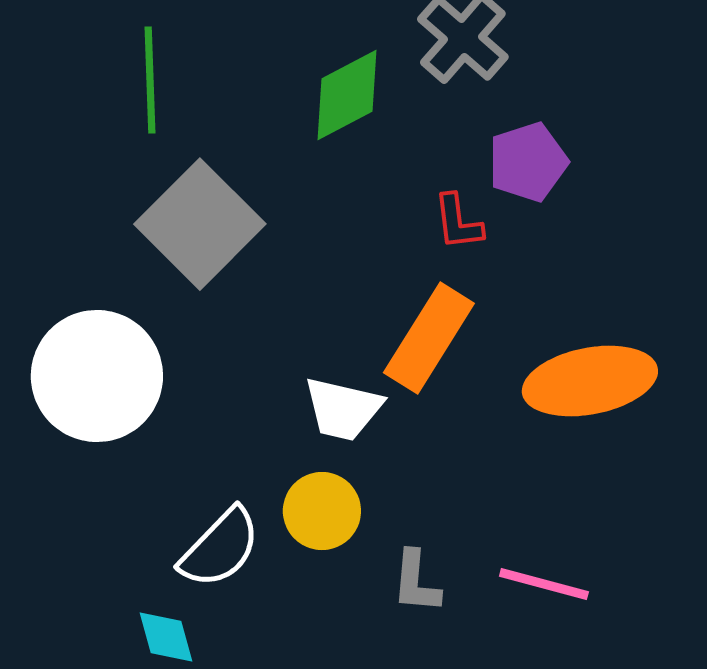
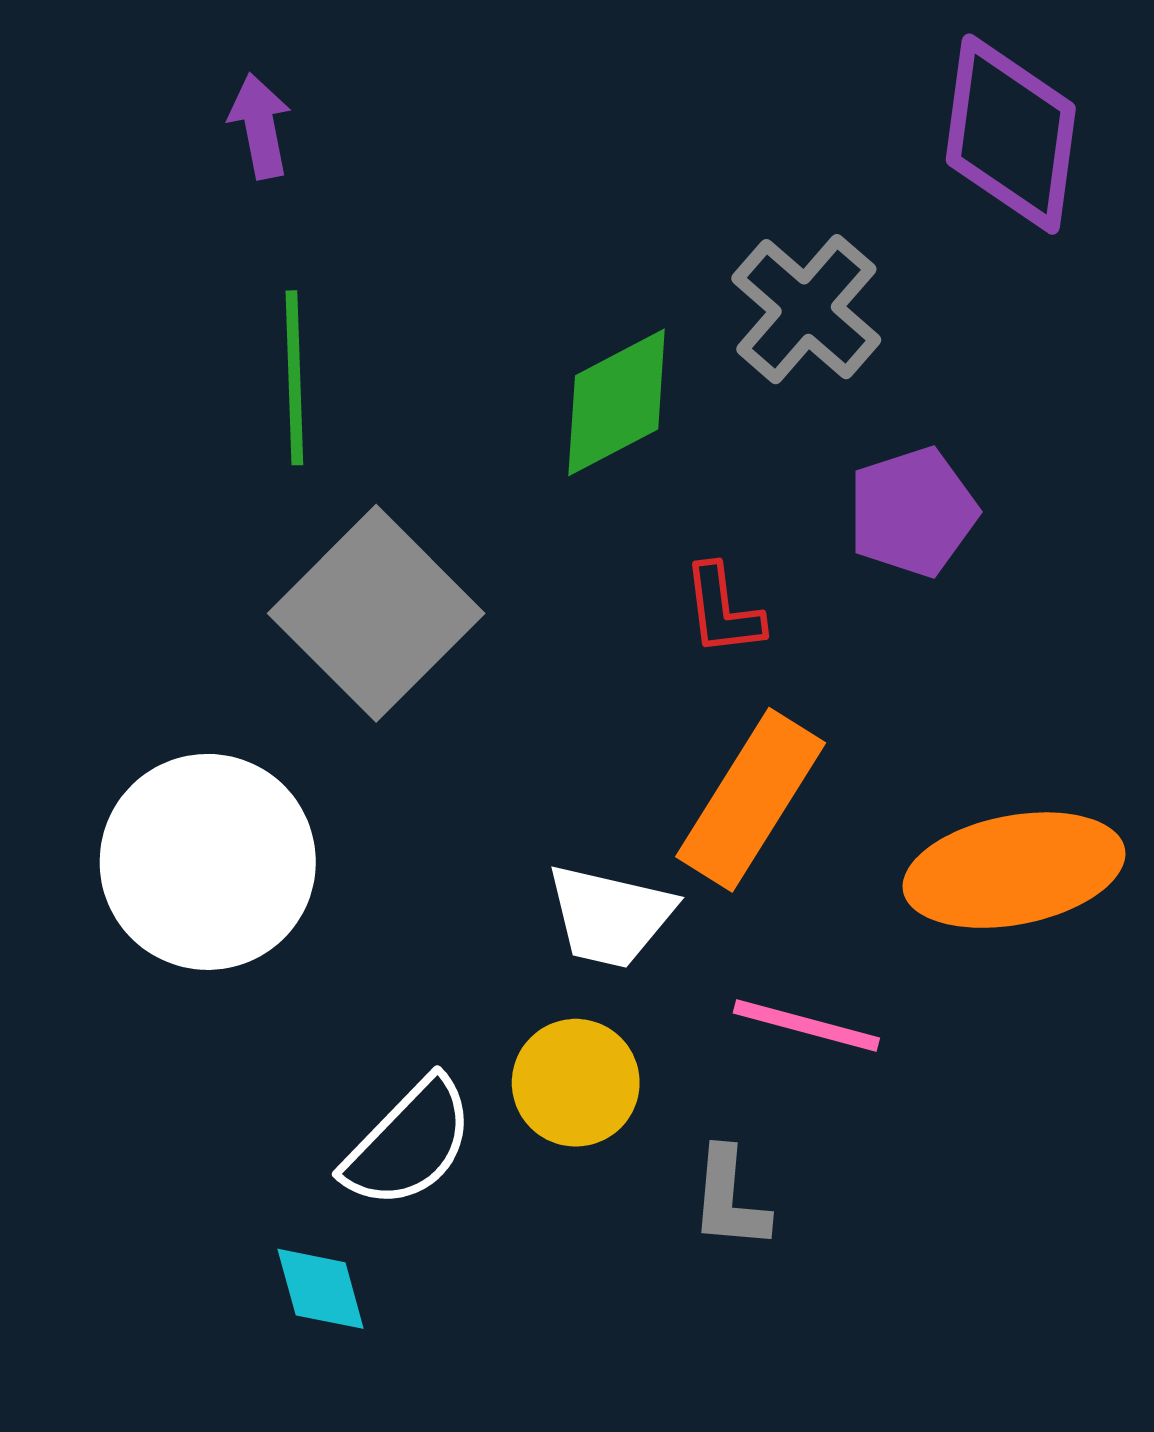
red L-shape: (458, 222) -> (723, 610), moved
pink line: (544, 584) -> (806, 1025), moved

